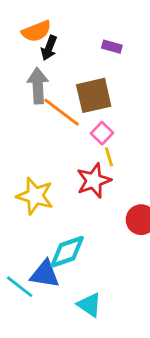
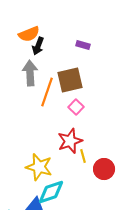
orange line: (62, 112) -> (47, 92), turned 72
yellow line: (109, 157) -> (83, 156), moved
yellow star: (35, 196) -> (39, 167), moved

